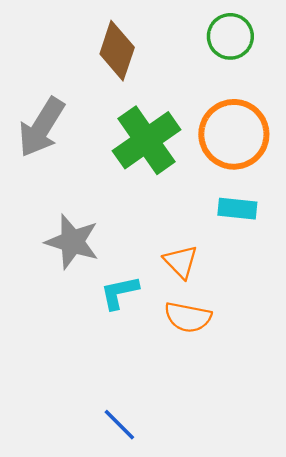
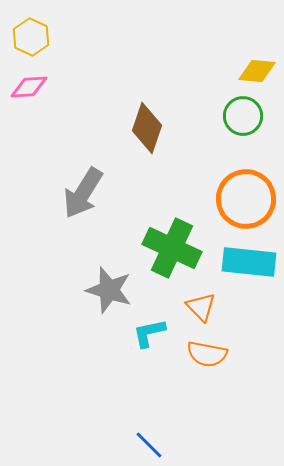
green cross: (147, 140) -> (172, 248), moved, turned -30
cyan rectangle: (237, 209) -> (249, 262), size x1.6

